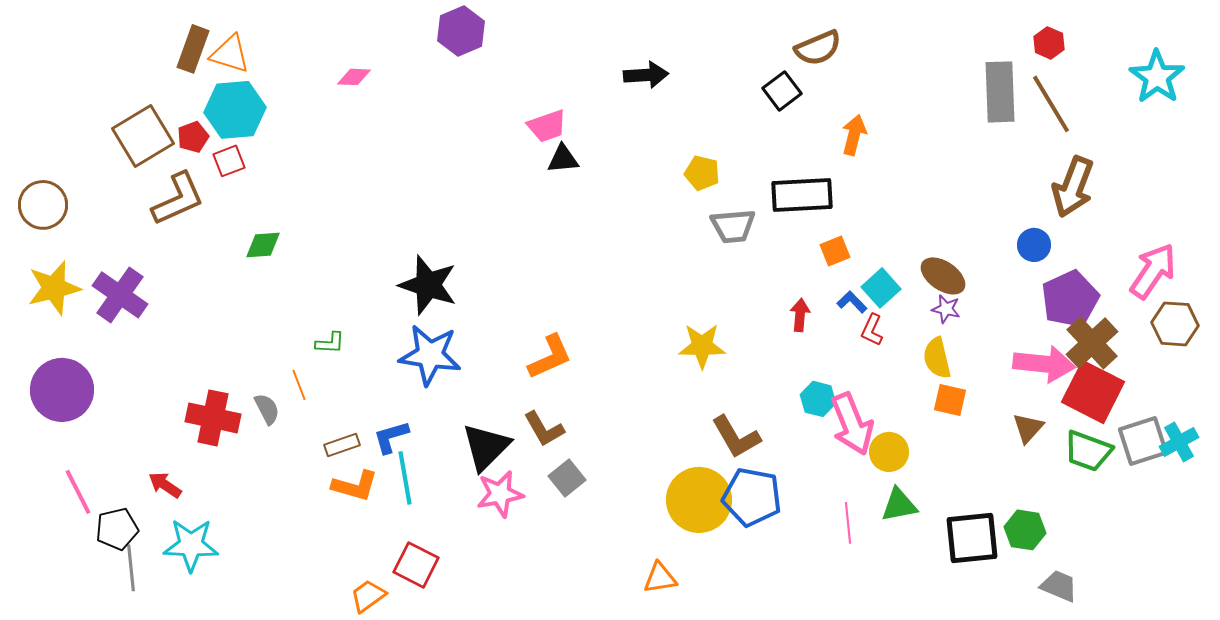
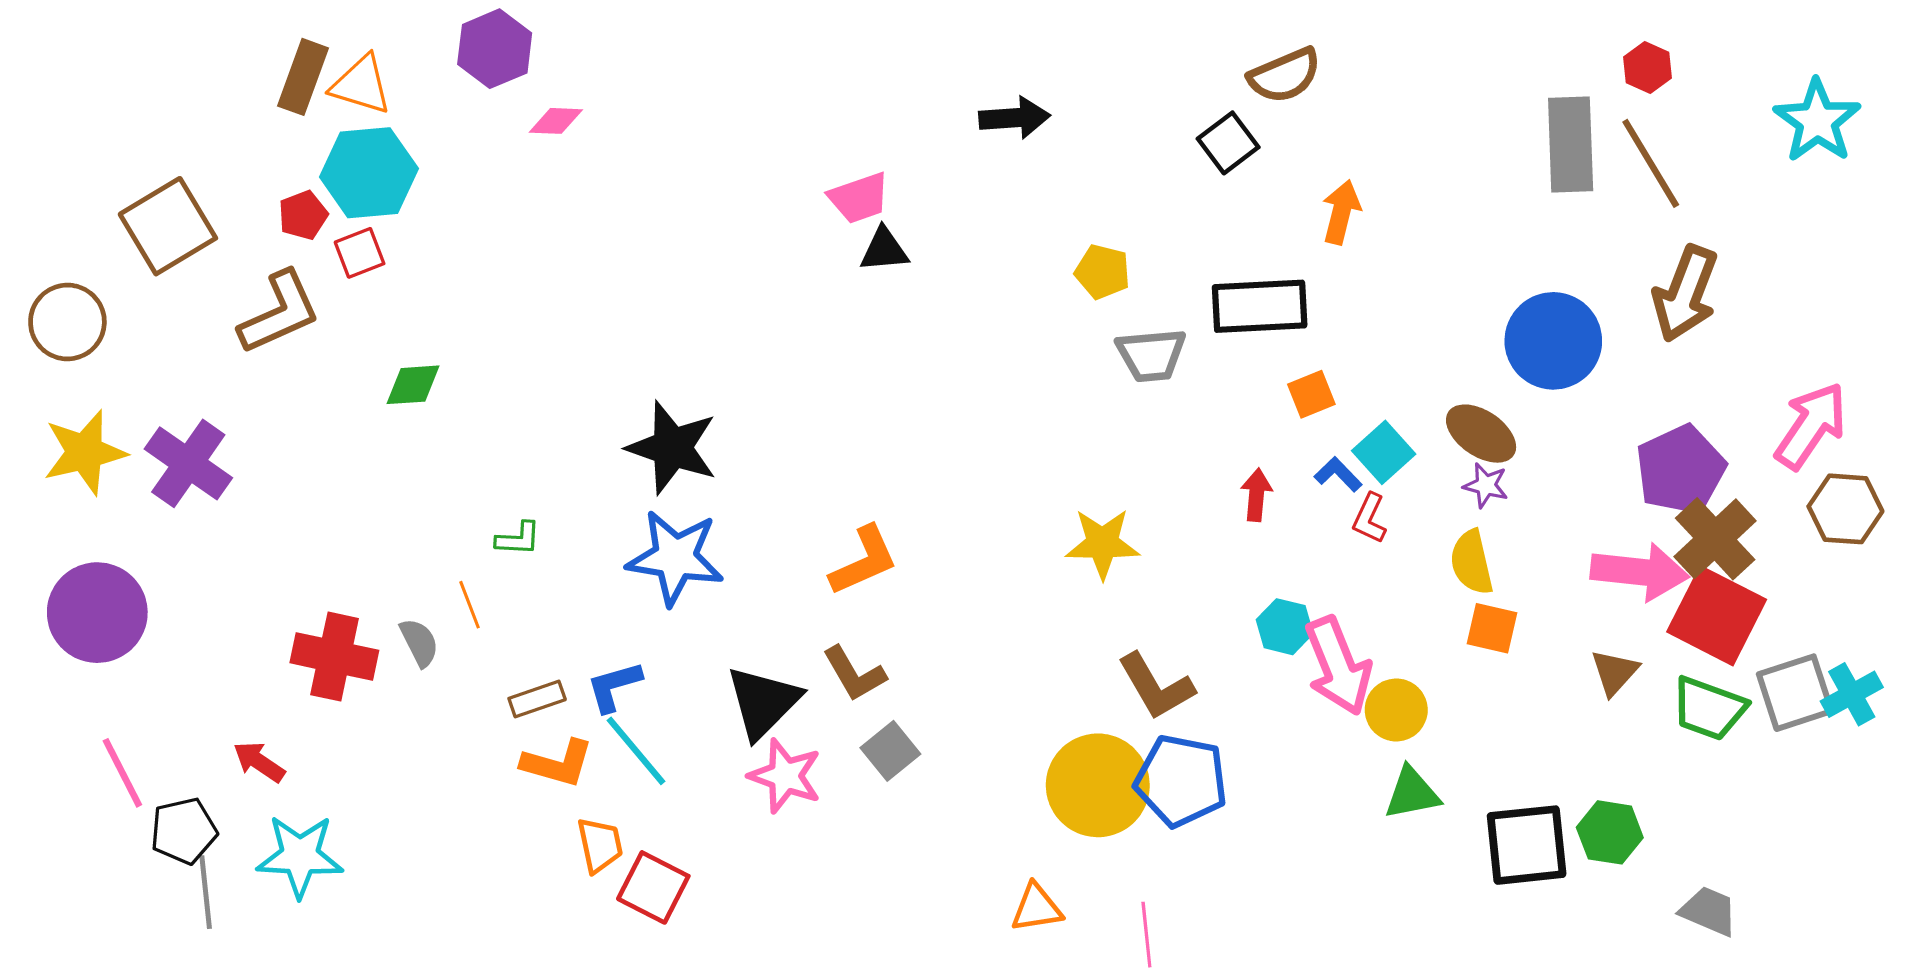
purple hexagon: (461, 31) -> (495, 49), moved
brown square: (143, 136) -> (168, 226), moved
blue circle: (1034, 245) -> (1553, 341), moved, size x1.8
cyan line: (405, 478) -> (636, 751), turned -30
pink star: (500, 494) -> (785, 776), turned 30
pink line: (848, 523) -> (1146, 935), moved
gray trapezoid: (1059, 586) -> (1709, 911), moved
orange trapezoid: (368, 596) -> (600, 845), moved, turned 114

